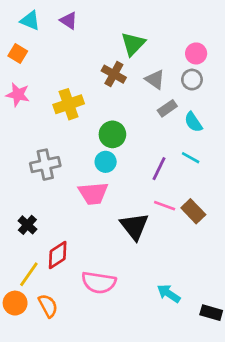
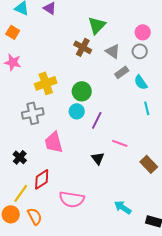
yellow cross: (69, 104) -> (46, 83), moved
cyan line: (191, 158) -> (147, 108), moved, turned 48
purple line: (159, 169) -> (97, 120), moved
pink trapezoid: (93, 193) -> (54, 142), moved, turned 80
brown rectangle: (193, 211) -> (149, 164), moved
black triangle: (134, 226) -> (98, 158), size x0.6

